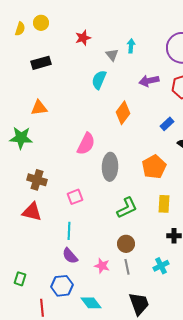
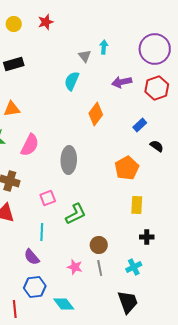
red star: (83, 38) -> (46, 22), moved
pink semicircle: (86, 144) -> (30, 145), moved
gray ellipse: (110, 167) -> (69, 160), moved
green L-shape: (127, 208) -> (76, 214), moved
purple semicircle: (70, 256) -> (32, 257), moved
black trapezoid: (139, 304) -> (128, 302), moved

